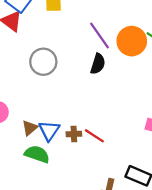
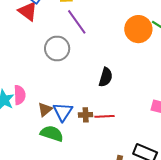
purple line: (100, 36) -> (77, 22), moved
black semicircle: (98, 64) -> (106, 77), moved
red line: (94, 136) -> (105, 116), turned -36

